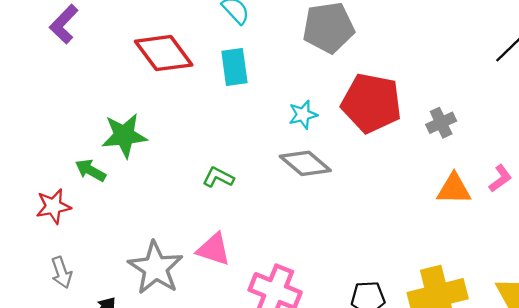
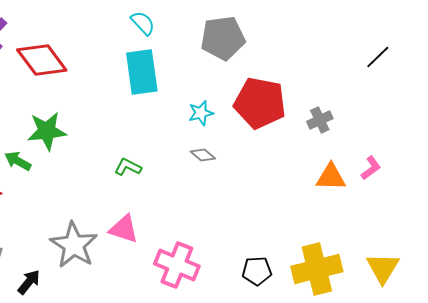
red diamond: (164, 53) -> (42, 60), moved
cyan rectangle: (234, 67) -> (142, 72), size x1.4
gray diamond: (305, 163) -> (203, 155), size x0.6

